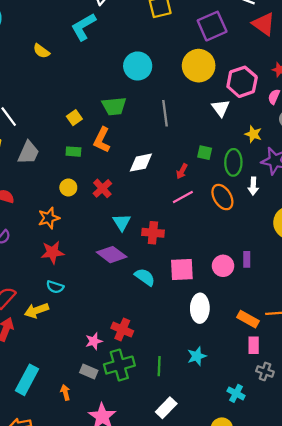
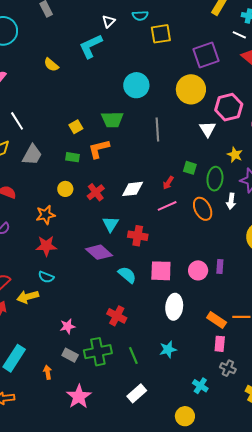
orange L-shape: (102, 140) -> (99, 149), turned 45
white diamond: (141, 163) -> (133, 189), moved
red cross: (122, 329) -> (117, 316), moved
pink star: (94, 341) -> (68, 326), moved
green line: (159, 366) -> (133, 356), turned -30

